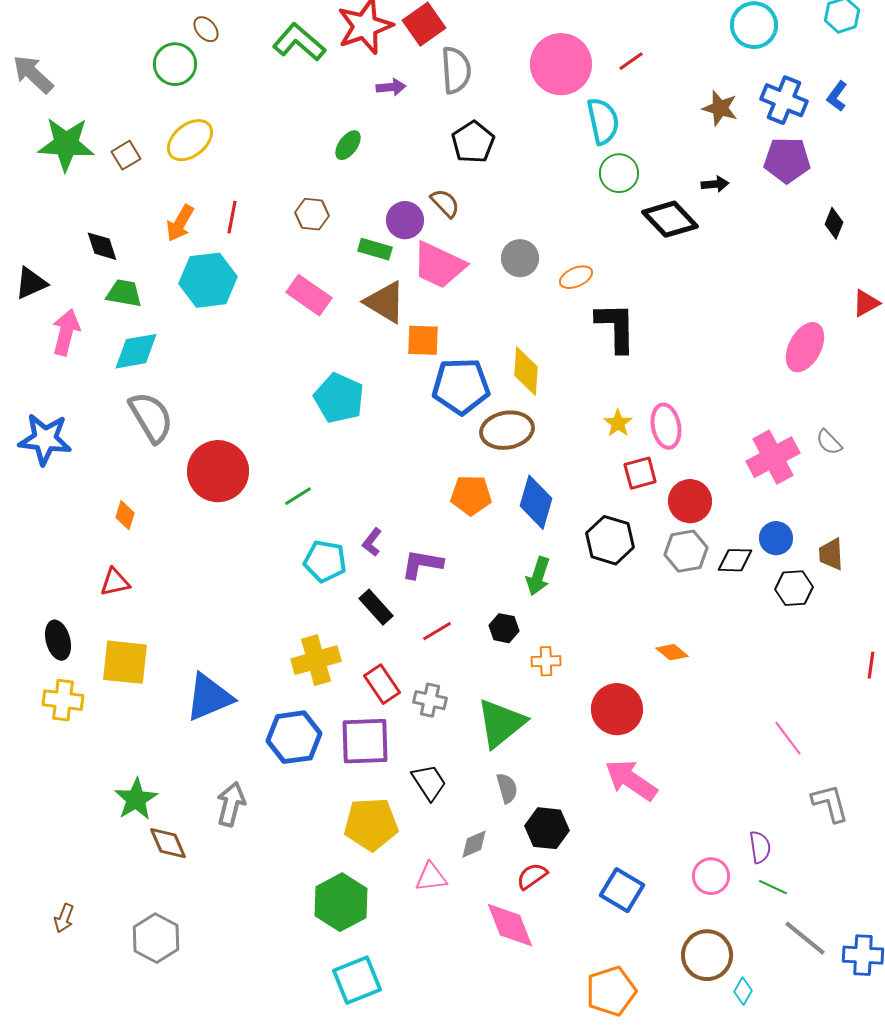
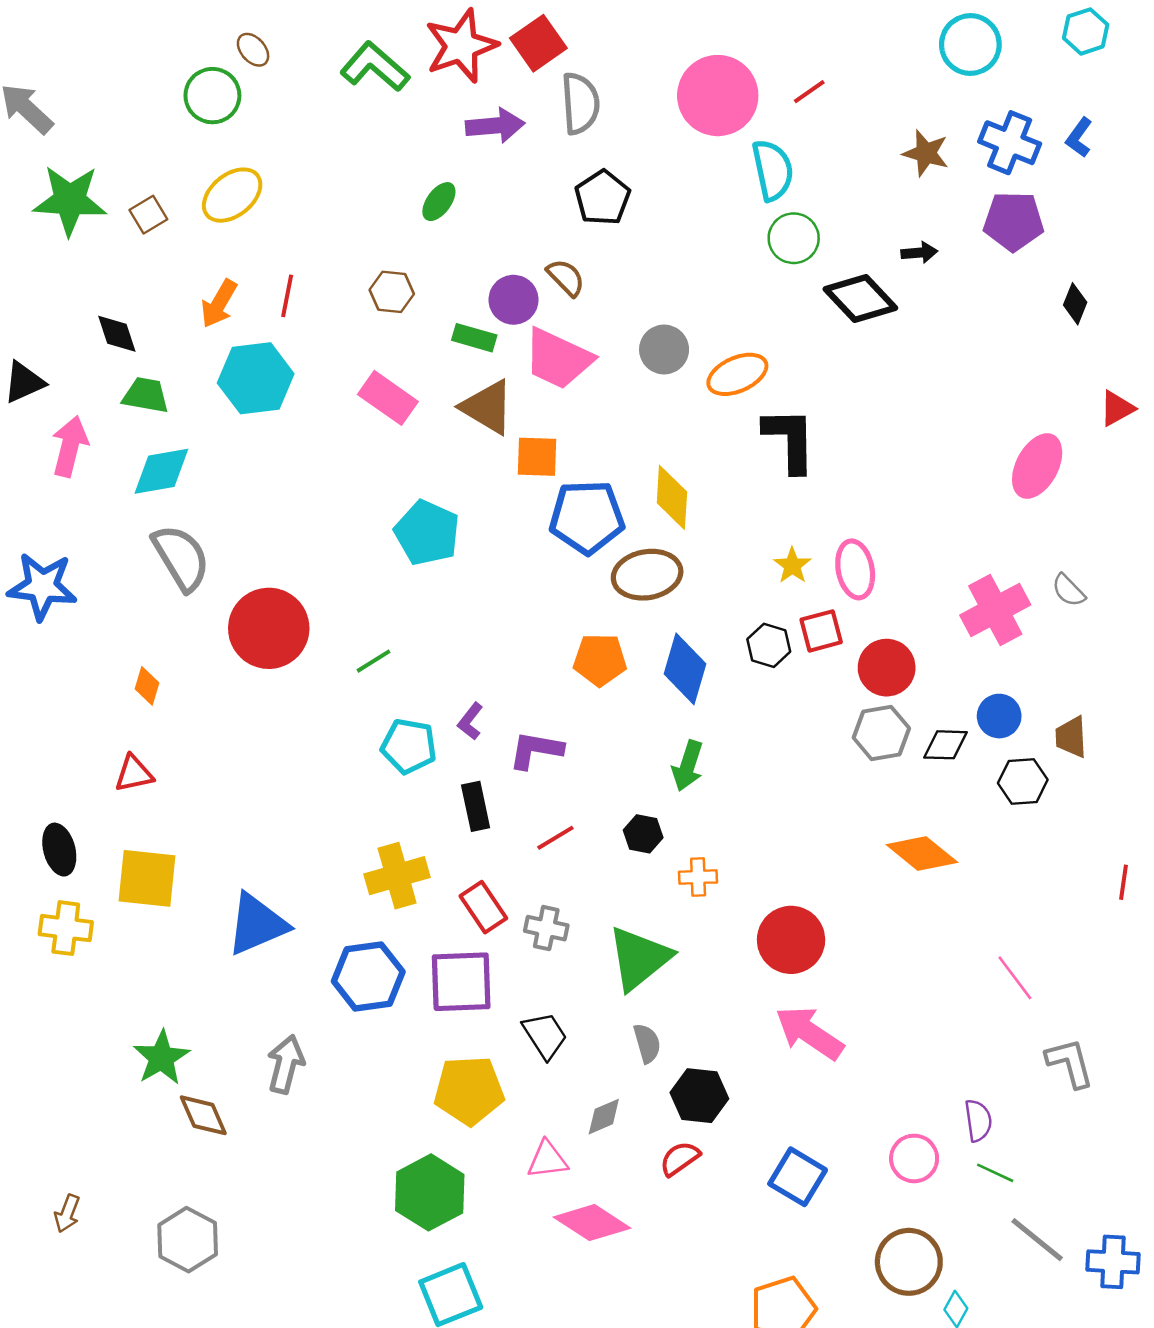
purple arrow: (391, 87) -> (495, 126), size x1.5
orange ellipse: (576, 277) -> (737, 374), size x1.4
black hexagon: (610, 540) -> (769, 645), moved, size x0.7
black rectangle: (376, 607) -> (476, 806), turned 30
orange diamond: (672, 652) -> (922, 853), moved, size x1.6
pink diamond: (510, 925) -> (592, 1223), moved, turned -36

